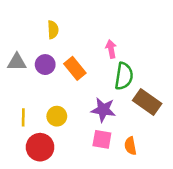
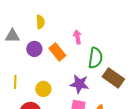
pink arrow: (111, 49) -> (77, 37), moved
gray triangle: (17, 62) -> (12, 36), moved
yellow line: (23, 117) -> (15, 82), moved

